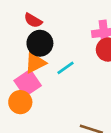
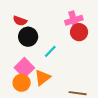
orange triangle: (35, 63) -> (42, 78), moved

